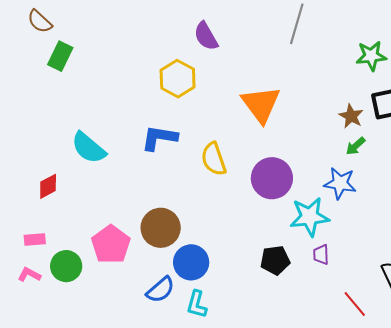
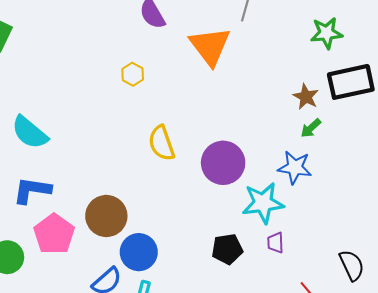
yellow hexagon: (178, 79) -> (133, 74), moved, size x0.6
orange triangle: (261, 104) -> (210, 46), moved
blue L-shape: (159, 138) -> (32, 190), moved

